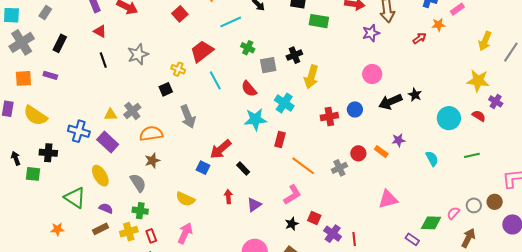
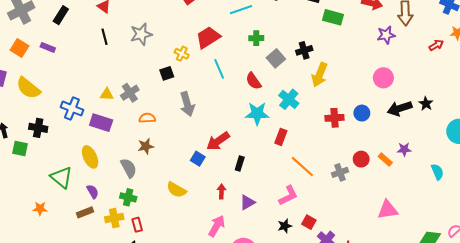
green cross: (248, 48) -> (256, 38), turned -32
gray square: (268, 65) -> (276, 58), turned -36
orange square: (23, 78) -> (20, 48), turned 30
orange semicircle: (151, 134) -> (147, 118), size x0.7
purple rectangle: (108, 142) -> (101, 123), turned -30
black rectangle: (243, 168) -> (240, 163), turned 56
purple semicircle: (106, 208) -> (93, 192), turned 32
pink arrow: (185, 233) -> (217, 226), moved

